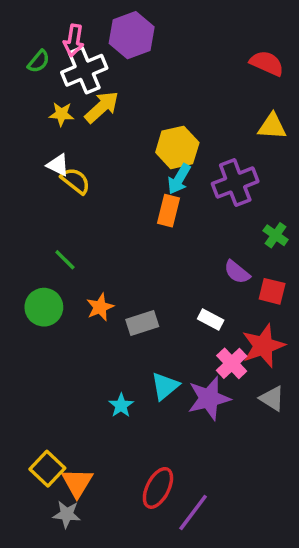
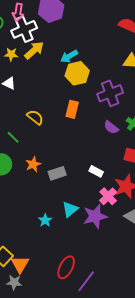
cyan arrow: (179, 179) -> (69, 56), moved, turned 30
yellow semicircle: (75, 181) -> (35, 117), moved
purple semicircle: (237, 272) -> (111, 127), moved

